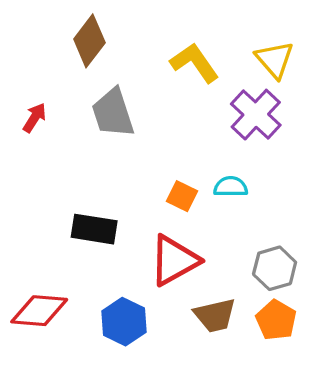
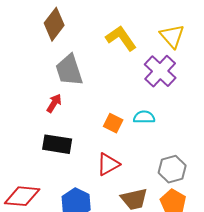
red arrow: (35, 118) -> (54, 103), moved
red triangle: (174, 260) -> (108, 164), size x0.7

